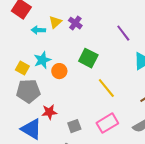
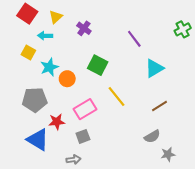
yellow triangle: (55, 22) -> (56, 17), moved
yellow square: (22, 68) -> (28, 52), moved
pink rectangle: (107, 123) -> (85, 109), moved

